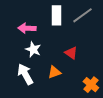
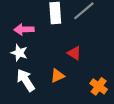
white star: (33, 49) -> (19, 53), moved

